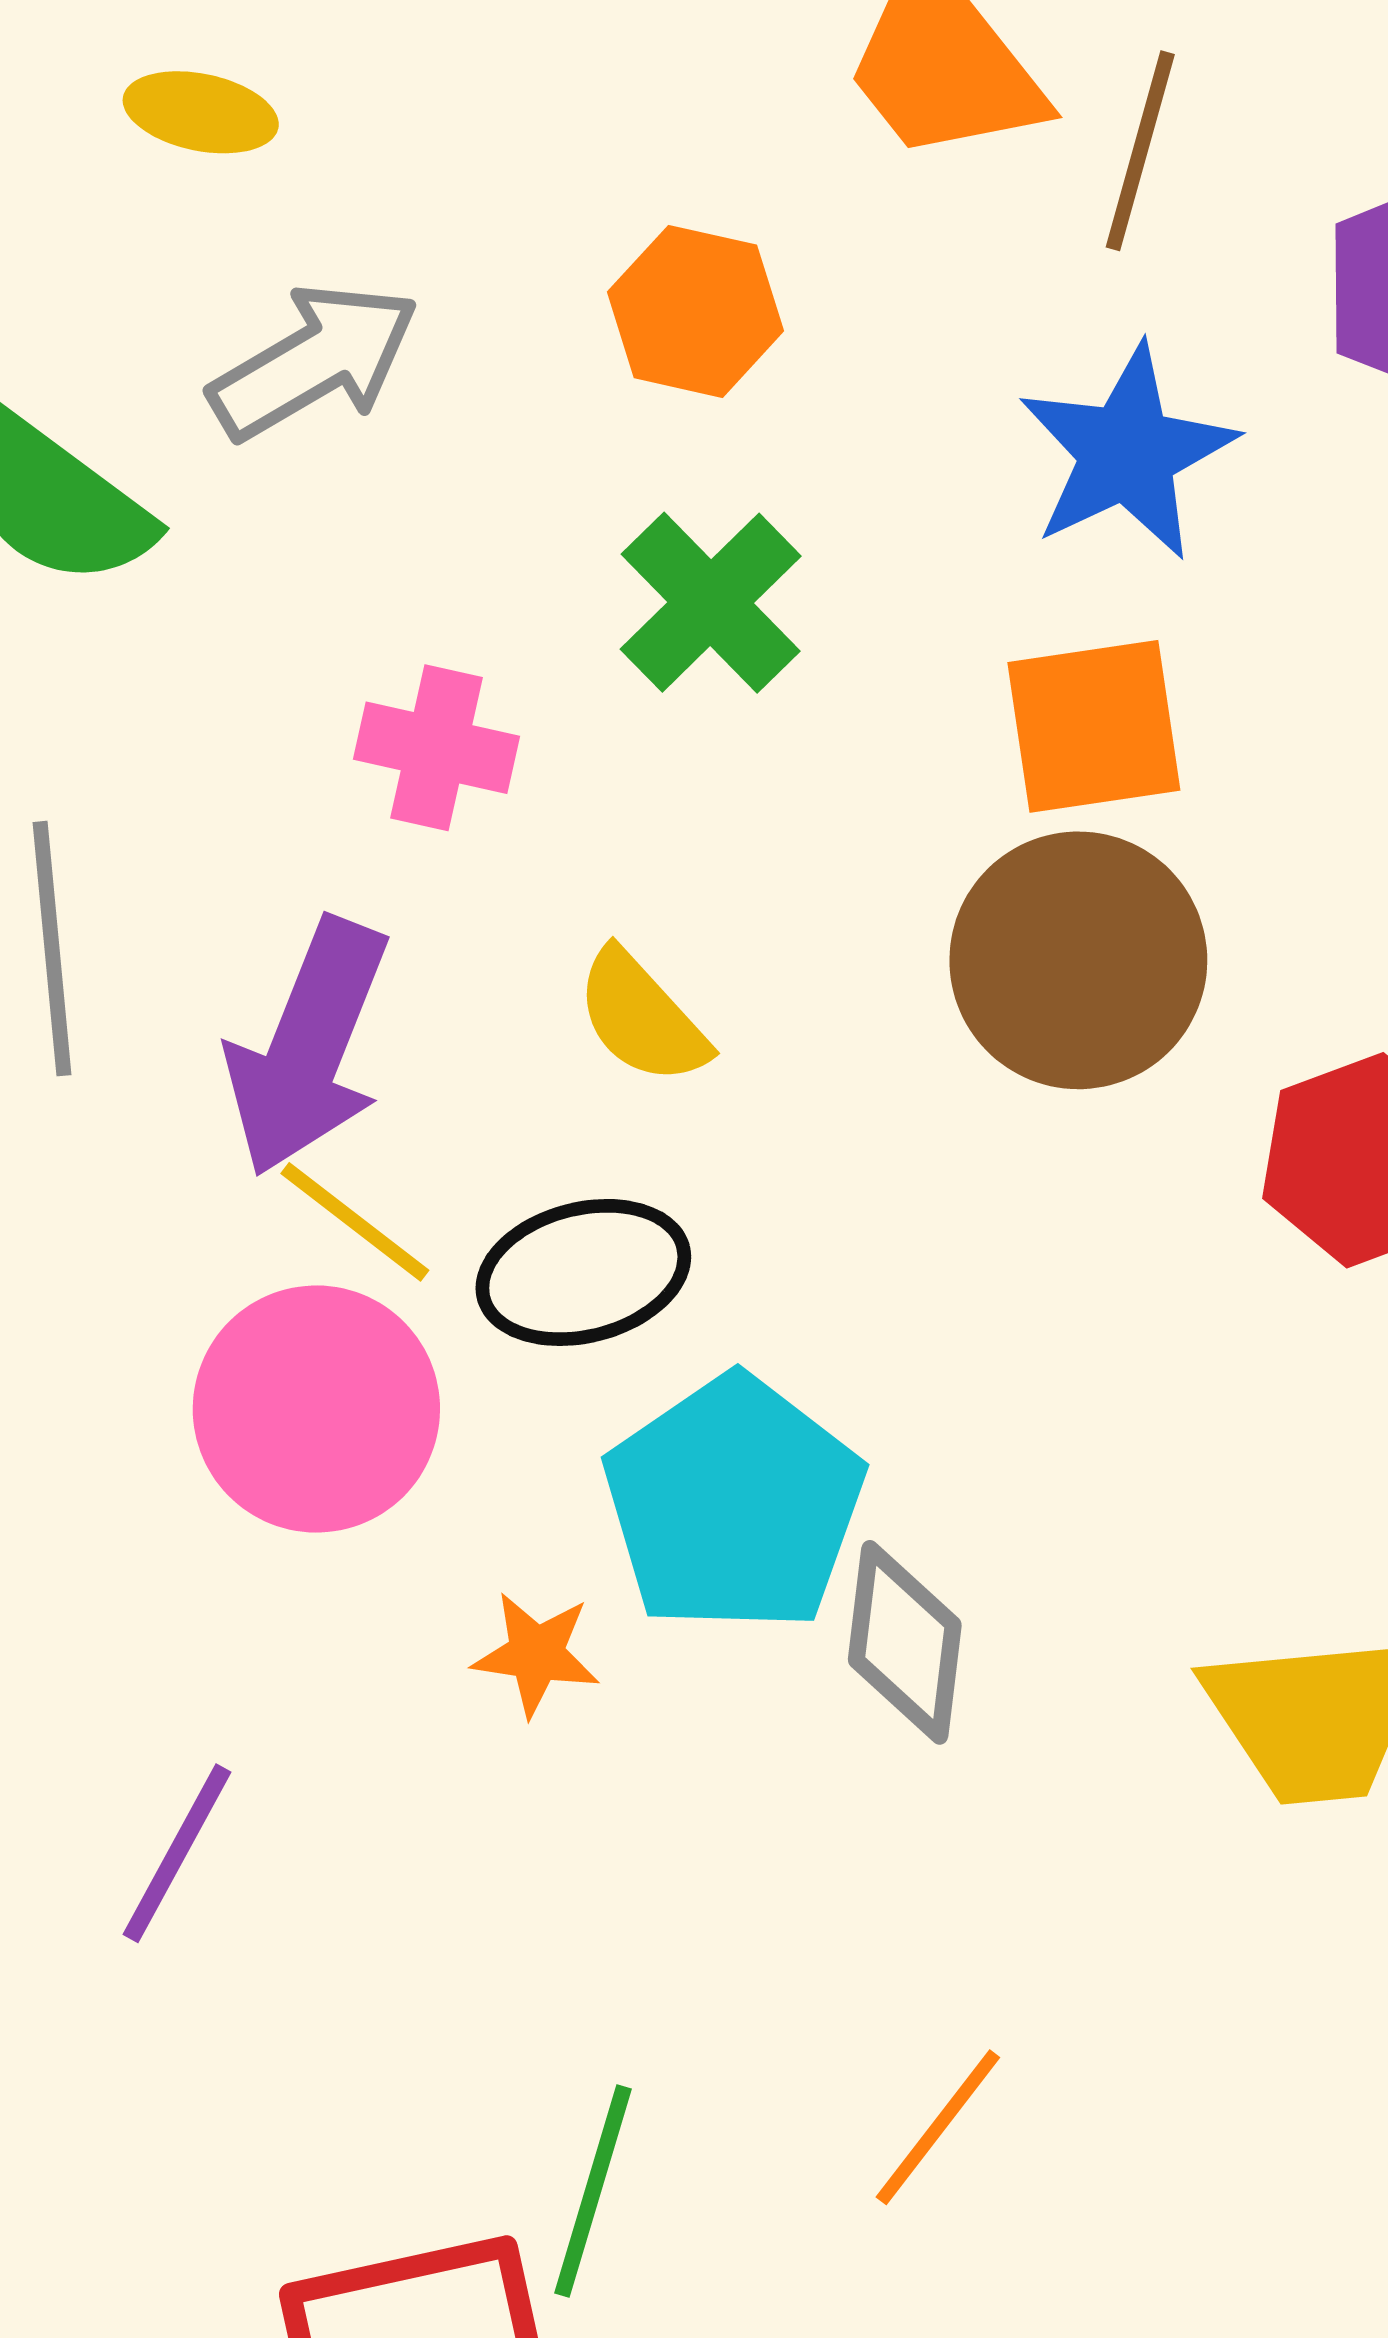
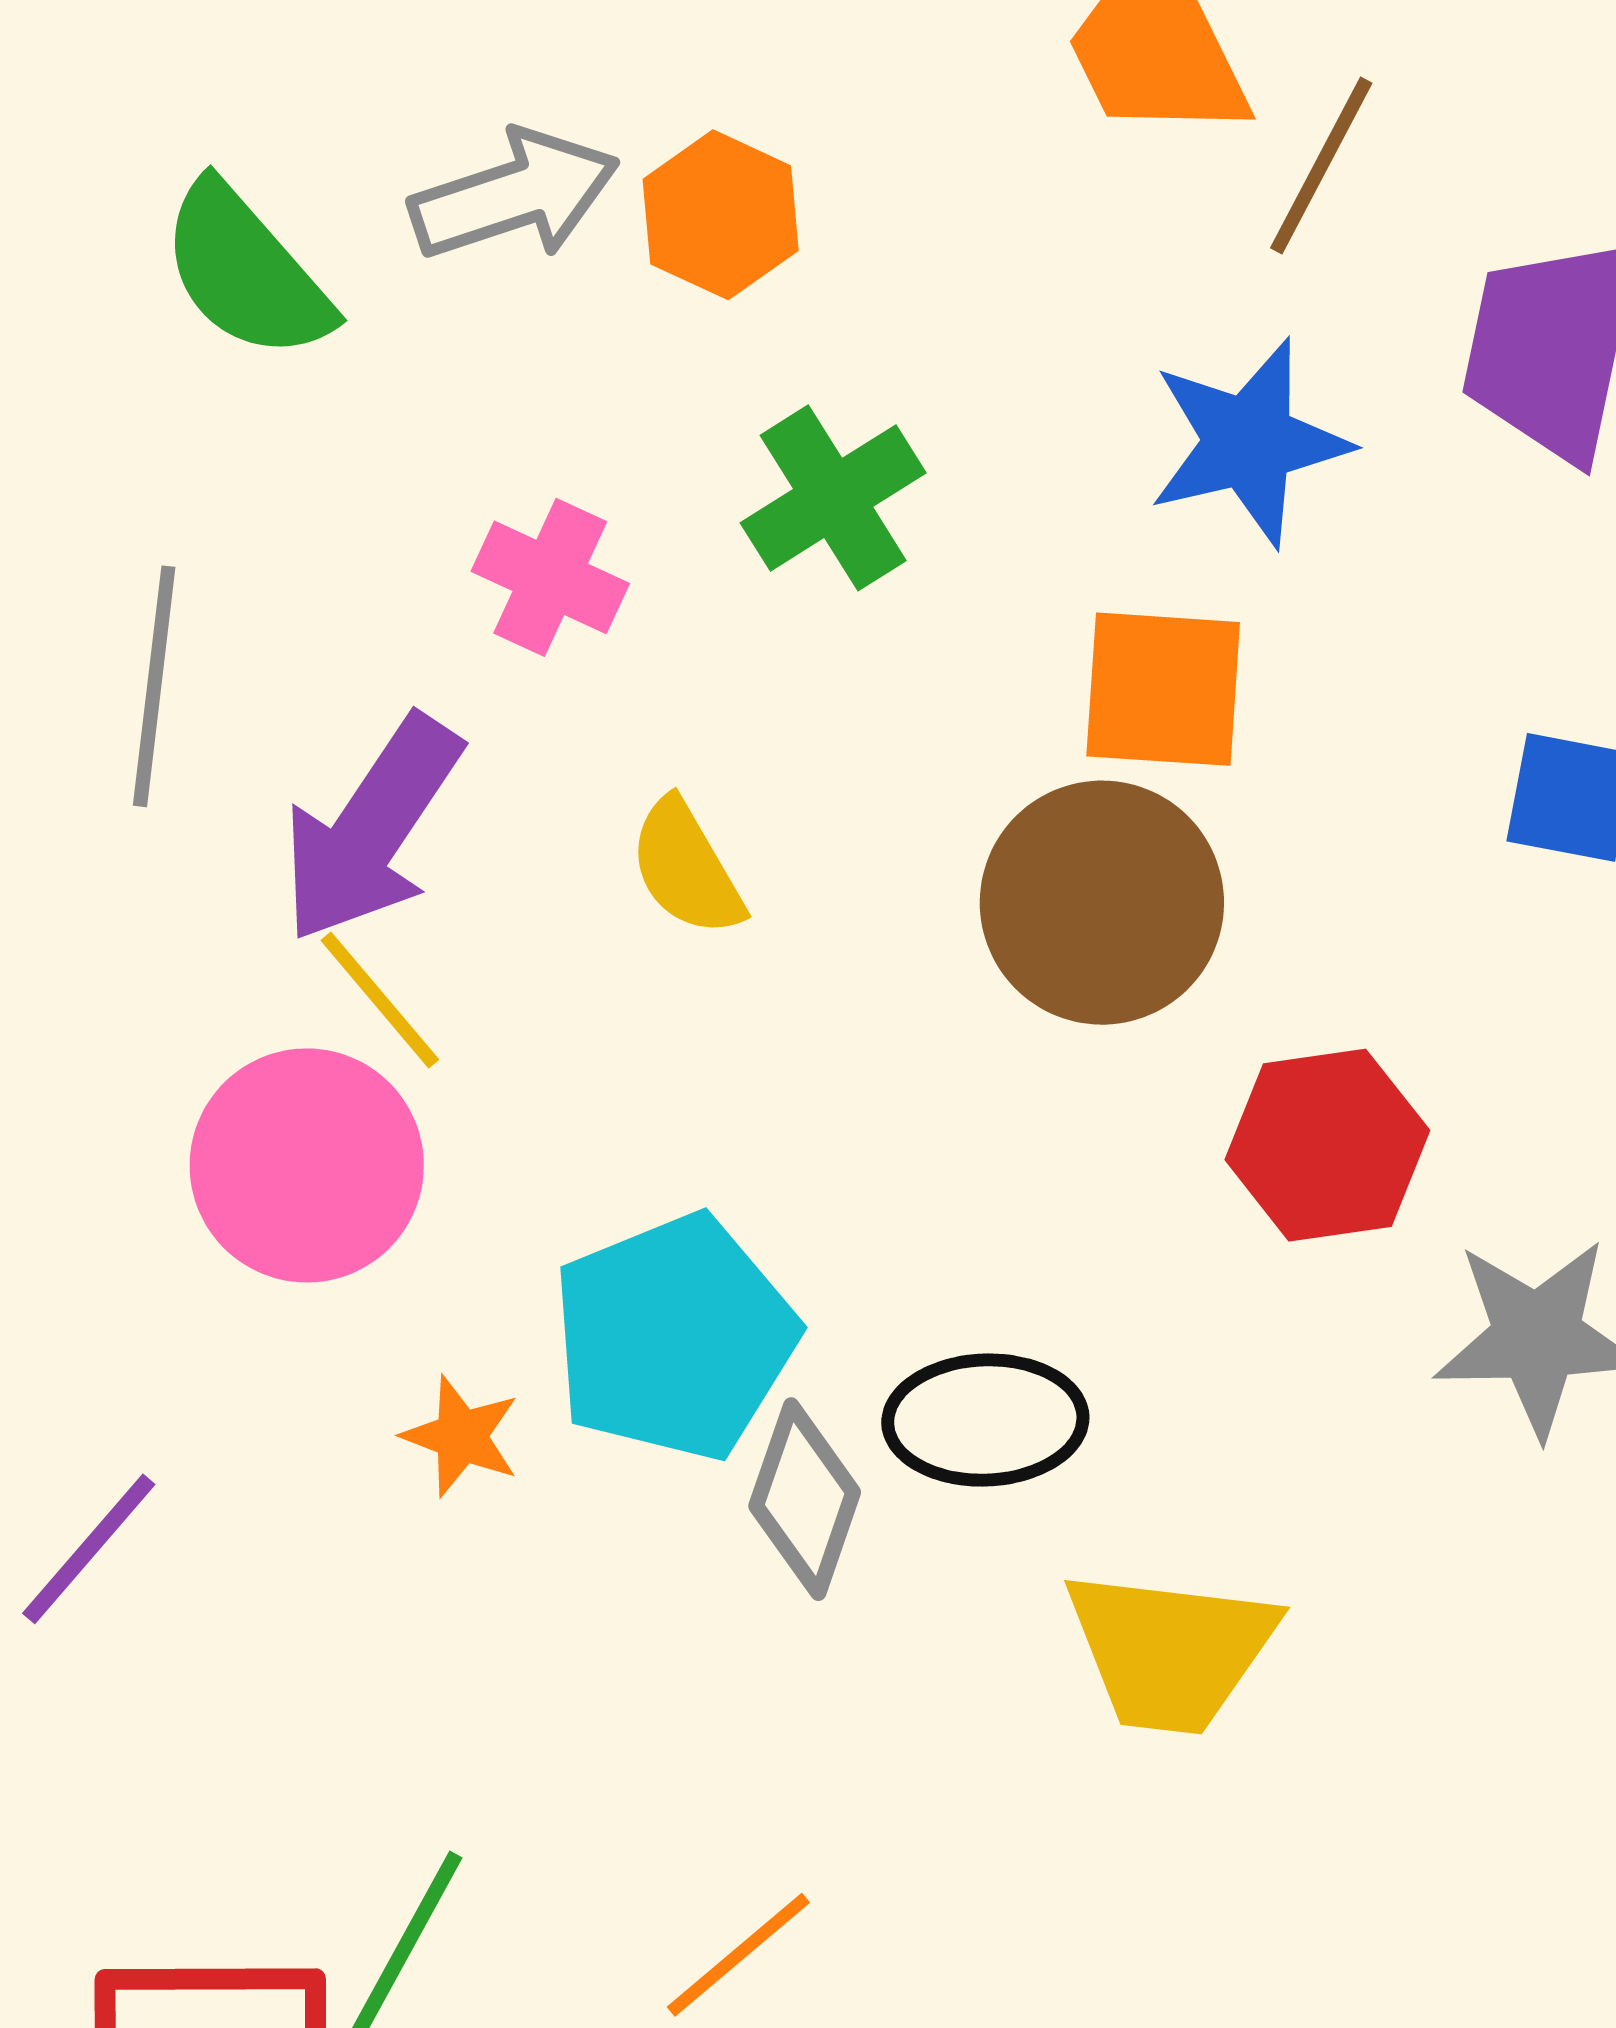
orange hexagon: (695, 311) -> (721, 215), moved
black ellipse: (583, 1272) -> (985, 1420), moved

